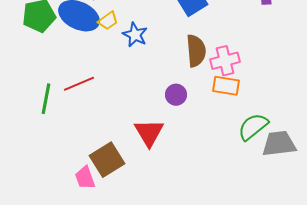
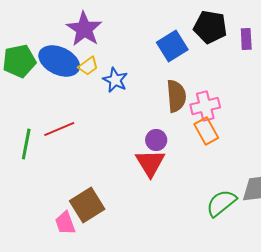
orange rectangle: (226, 86) -> (206, 131), turned 52
green semicircle: (253, 127) -> (221, 203), moved
red triangle: (149, 133) -> (150, 163), moved

